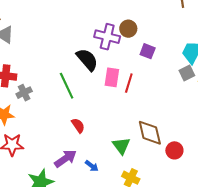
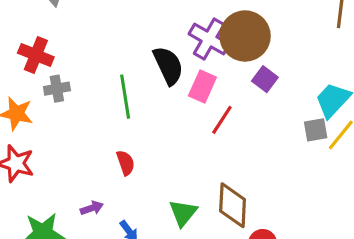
brown circle: (128, 29) -> (245, 36), size x1.8
pink rectangle: (112, 77) -> (202, 86), moved
purple arrow: (66, 158) -> (92, 208), size x0.6

